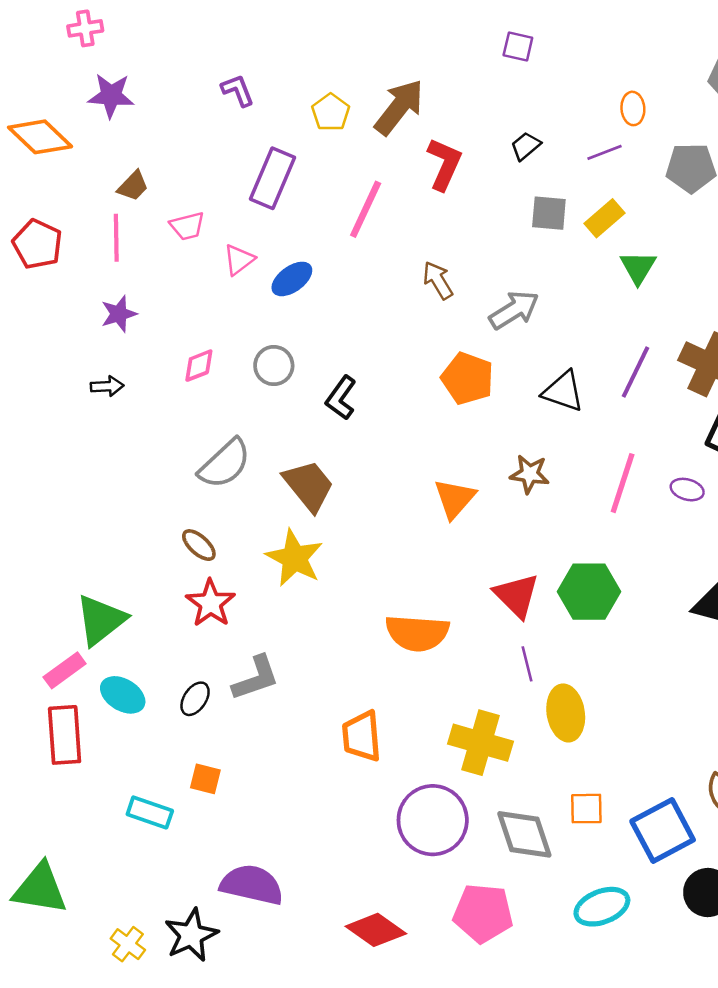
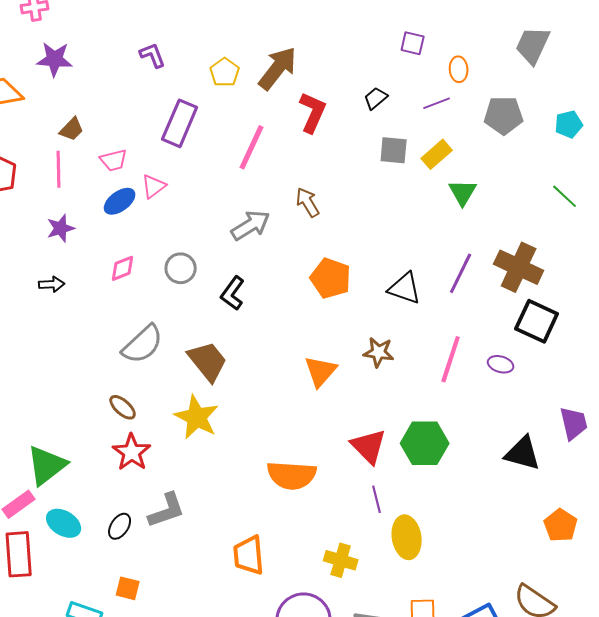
purple square: (518, 46) -> (413, 43), moved
blue ellipse: (292, 279) -> (120, 201), moved
gray arrow: (514, 310) -> (251, 225), moved
yellow cross: (480, 743) -> (341, 560), size x0.7

